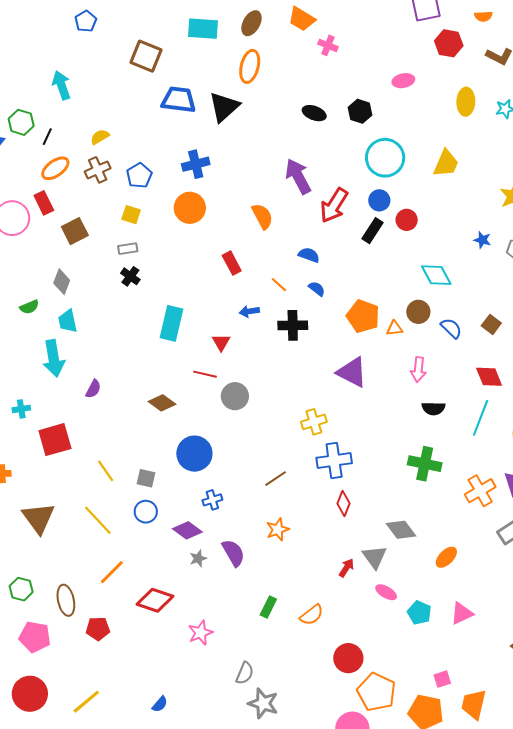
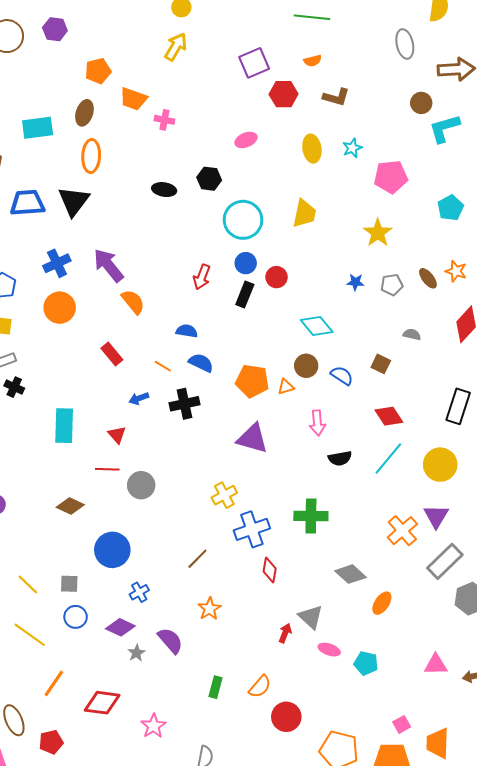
purple arrow: (298, 176) -> (108, 265), moved
red arrow: (334, 205) -> (202, 277), size x0.7
blue semicircle: (317, 289) -> (201, 363), size x1.4
cyan line: (481, 418) -> (388, 459), turned 30
green cross: (425, 464) -> (311, 516), moved
gray diamond: (401, 530) -> (350, 574), moved
pink triangle: (462, 613) -> (436, 665), moved, turned 35
red circle: (348, 658) -> (286, 717), moved

